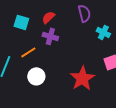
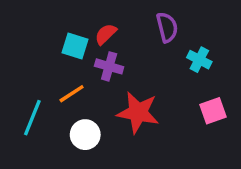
cyan square: (21, 22) -> (75, 46), moved
red star: (82, 78) -> (138, 112), moved, turned -30

